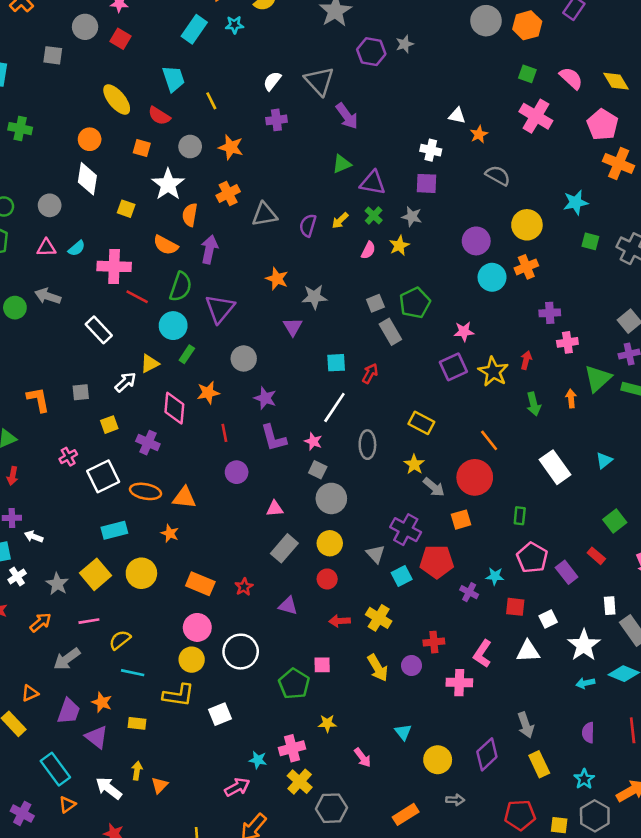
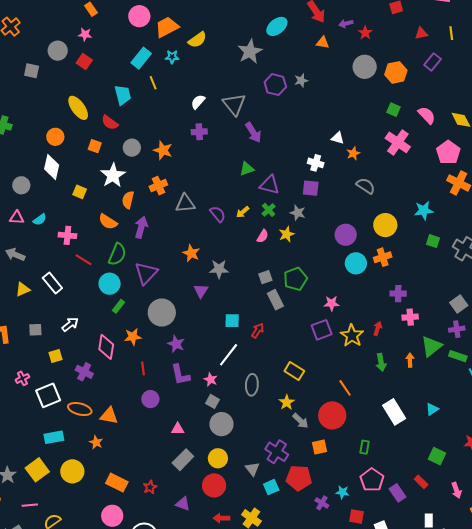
yellow line: (211, 101) -> (153, 83), moved
purple semicircle: (308, 225) -> (218, 214), turned 120
pink cross: (114, 266) -> (67, 235), size x0.7
gray circle: (244, 358) -> (162, 313), size x1.4
yellow triangle: (150, 364) -> (23, 289), moved
green square: (615, 521) -> (437, 456), turned -30
red circle: (327, 579) -> (214, 485), size x1.5

